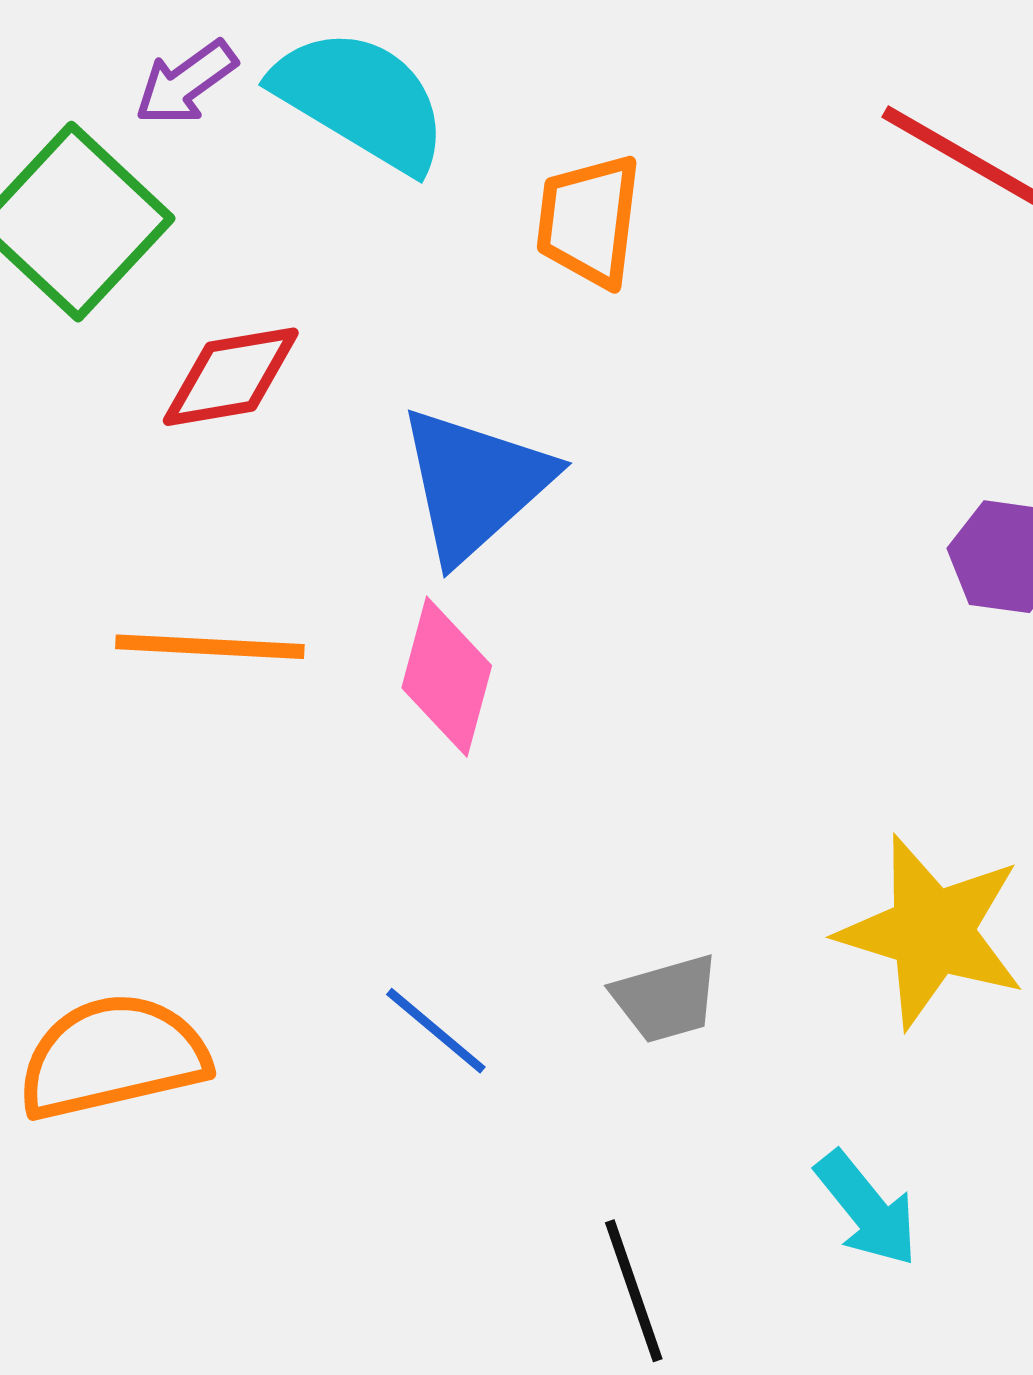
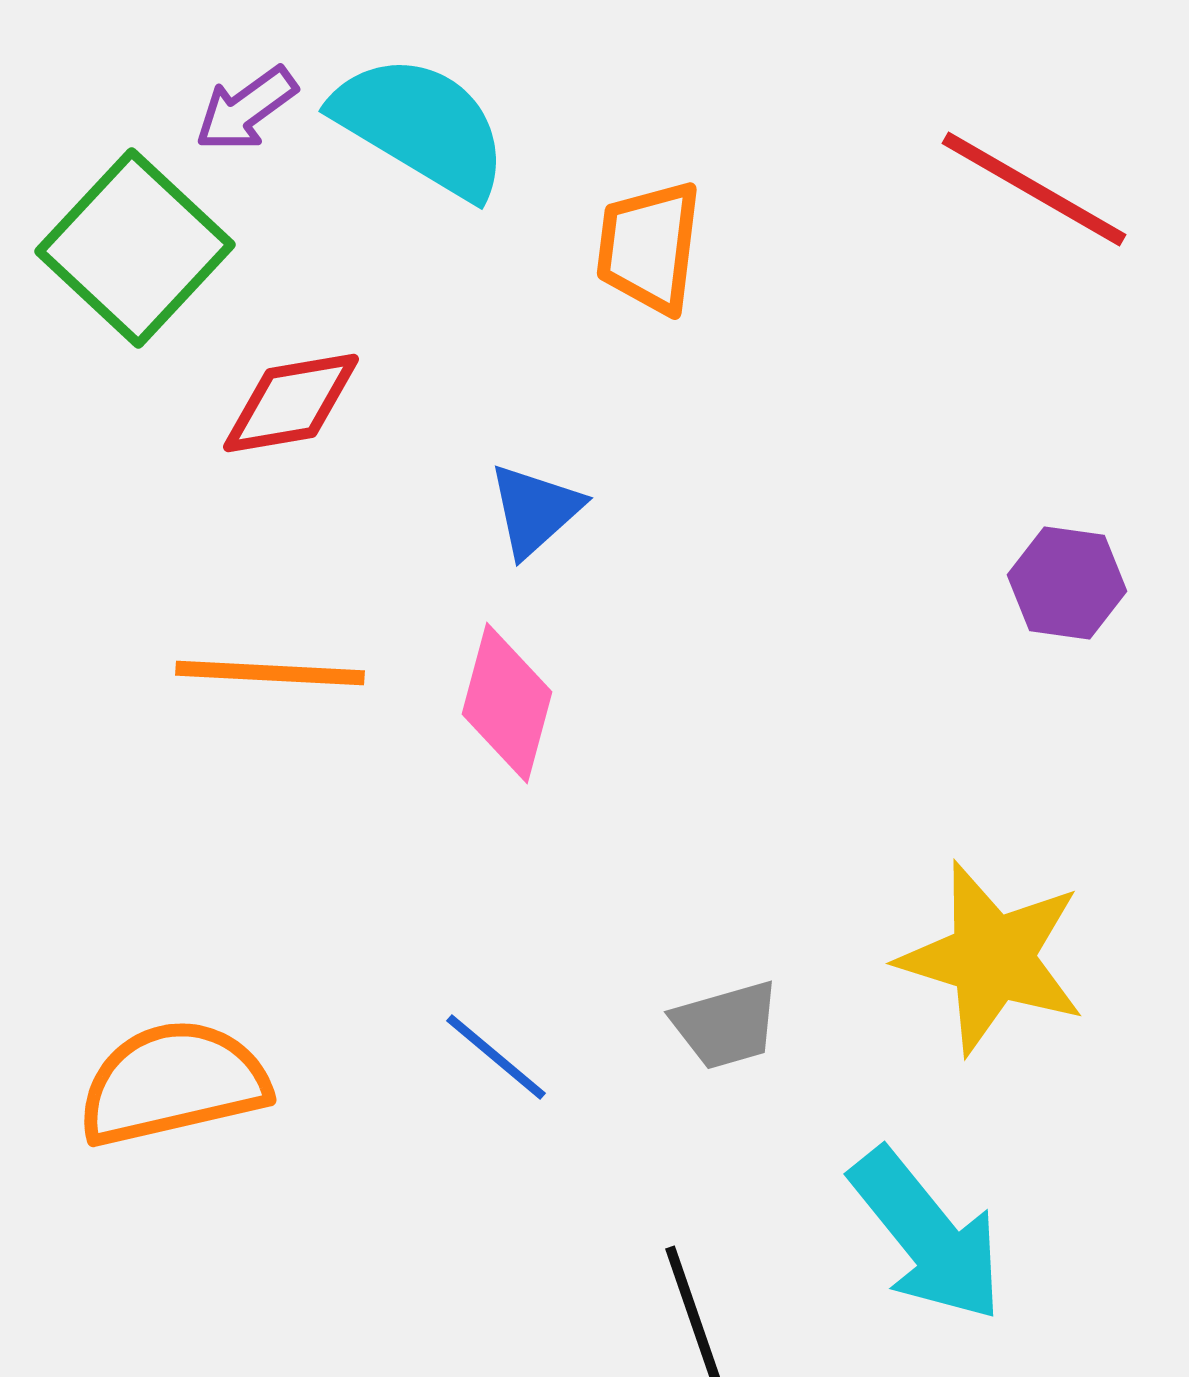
blue triangle: (475, 484) -> (535, 510), size x0.6
cyan arrow: (867, 1209) -> (927, 1235), size x1.5

